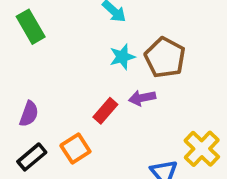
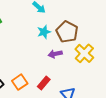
red rectangle: (105, 111) -> (44, 83), moved
yellow cross: (202, 149) -> (84, 53), moved

